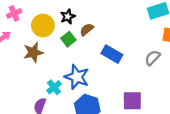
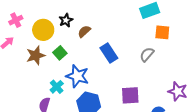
green square: (68, 39) -> (60, 53), moved
blue rectangle: (112, 54) -> (109, 53), turned 30

